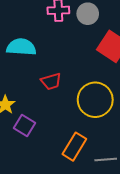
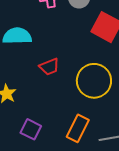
purple square: (24, 125) -> (31, 129), moved

